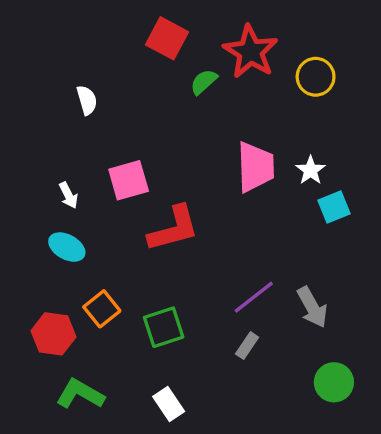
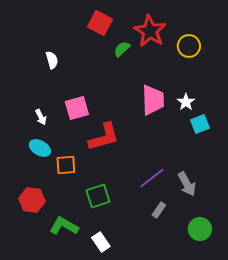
orange square: (102, 309) -> (66, 165), moved, turned 35
gray rectangle: (247, 346) -> (159, 210), moved
green L-shape: (80, 394) -> (64, 226), moved

